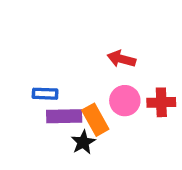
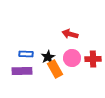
purple rectangle: (64, 116) -> (22, 71), moved
black star: (83, 142) -> (48, 57), moved

